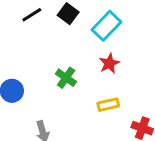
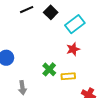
green cross: (66, 78) -> (49, 69), moved

